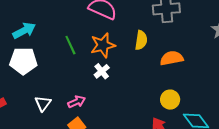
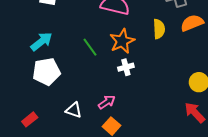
orange semicircle: (172, 58) -> (192, 23), moved
white cross: (102, 71) -> (126, 67), turned 35
white triangle: (43, 103) -> (74, 110), turned -36

